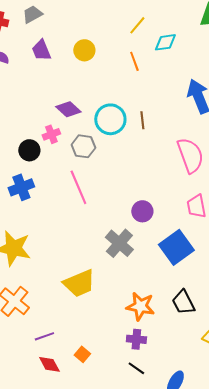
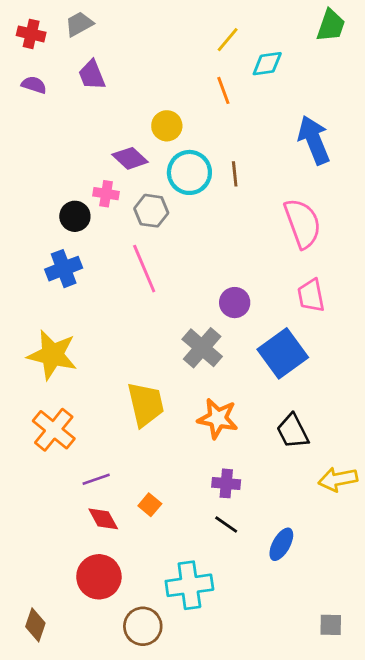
yellow circle: (84, 50) -> (167, 126), moved
pink cross: (51, 134) -> (106, 194), turned 30
yellow trapezoid: (79, 283) -> (146, 404), turned -80
orange star: (140, 306) -> (218, 418), moved

